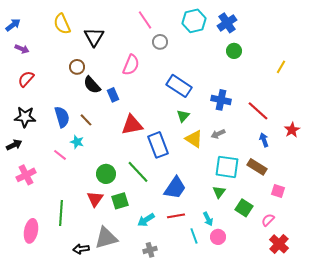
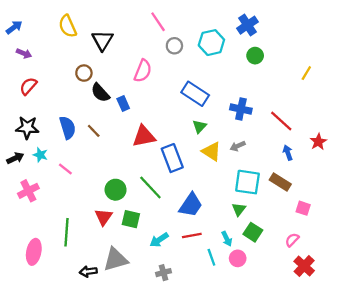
cyan hexagon: (194, 21) -> (211, 43), moved
cyan star: (77, 142) -> (40, 155), moved
green square: (120, 201) -> (131, 219), turned 30
green square: (244, 208) -> (253, 232), moved

